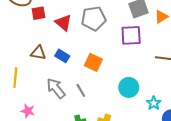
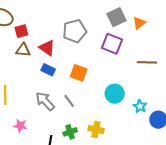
red triangle: (63, 23) -> (47, 48), moved
purple square: (131, 35) -> (112, 44), turned 30
brown triangle: (38, 53) -> (23, 50), moved

